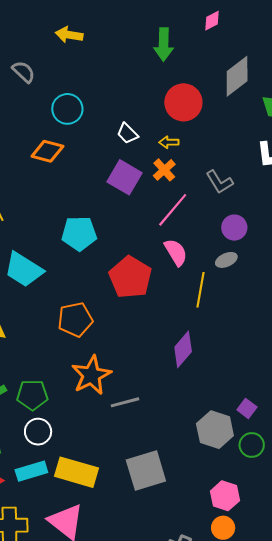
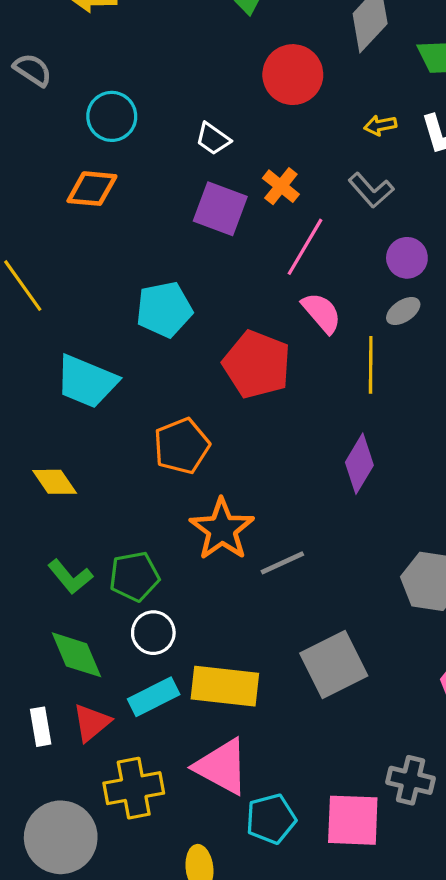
yellow arrow: (169, 142) -> (380, 125), moved

